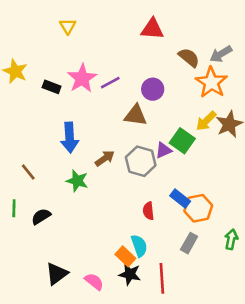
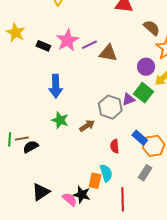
purple circle: (153, 89) -> (146, 67), moved
brown triangle: (136, 115) -> (108, 53), moved
brown arrow: (105, 158) -> (87, 126), moved
brown line: (28, 172) -> (22, 139), moved, turned -64
orange rectangle: (125, 256) -> (95, 181), turned 56
black star: (130, 274) -> (82, 195), moved

